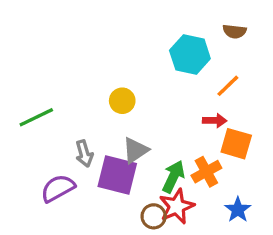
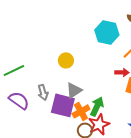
orange cross: (206, 172) -> (81, 111), moved
purple semicircle: (58, 188) -> (19, 100), moved, turned 65

